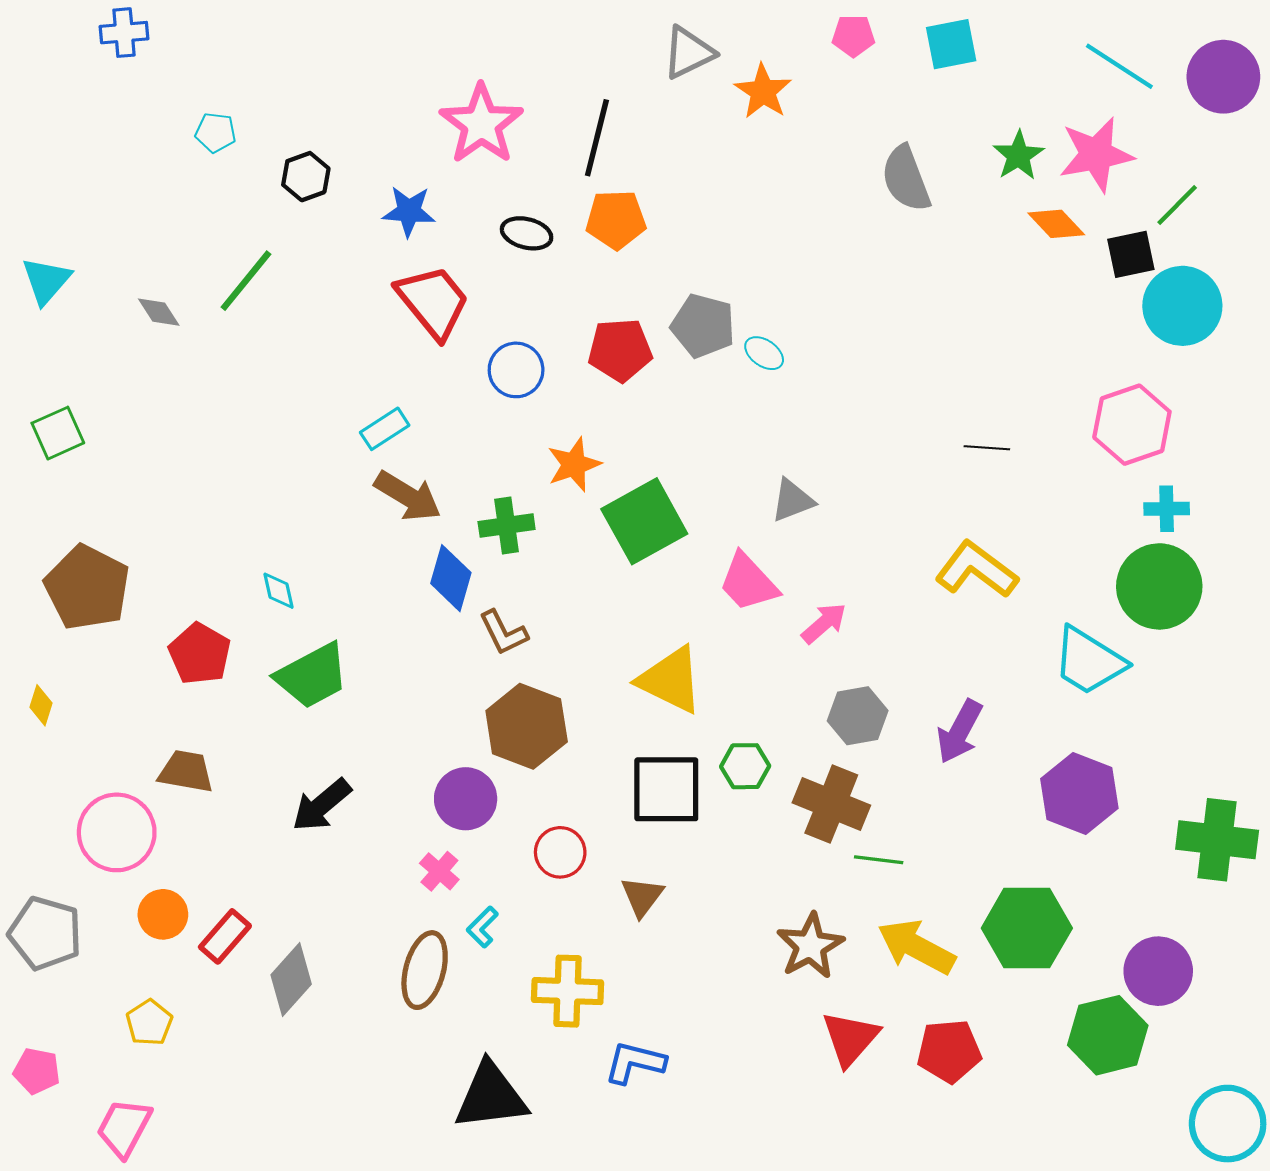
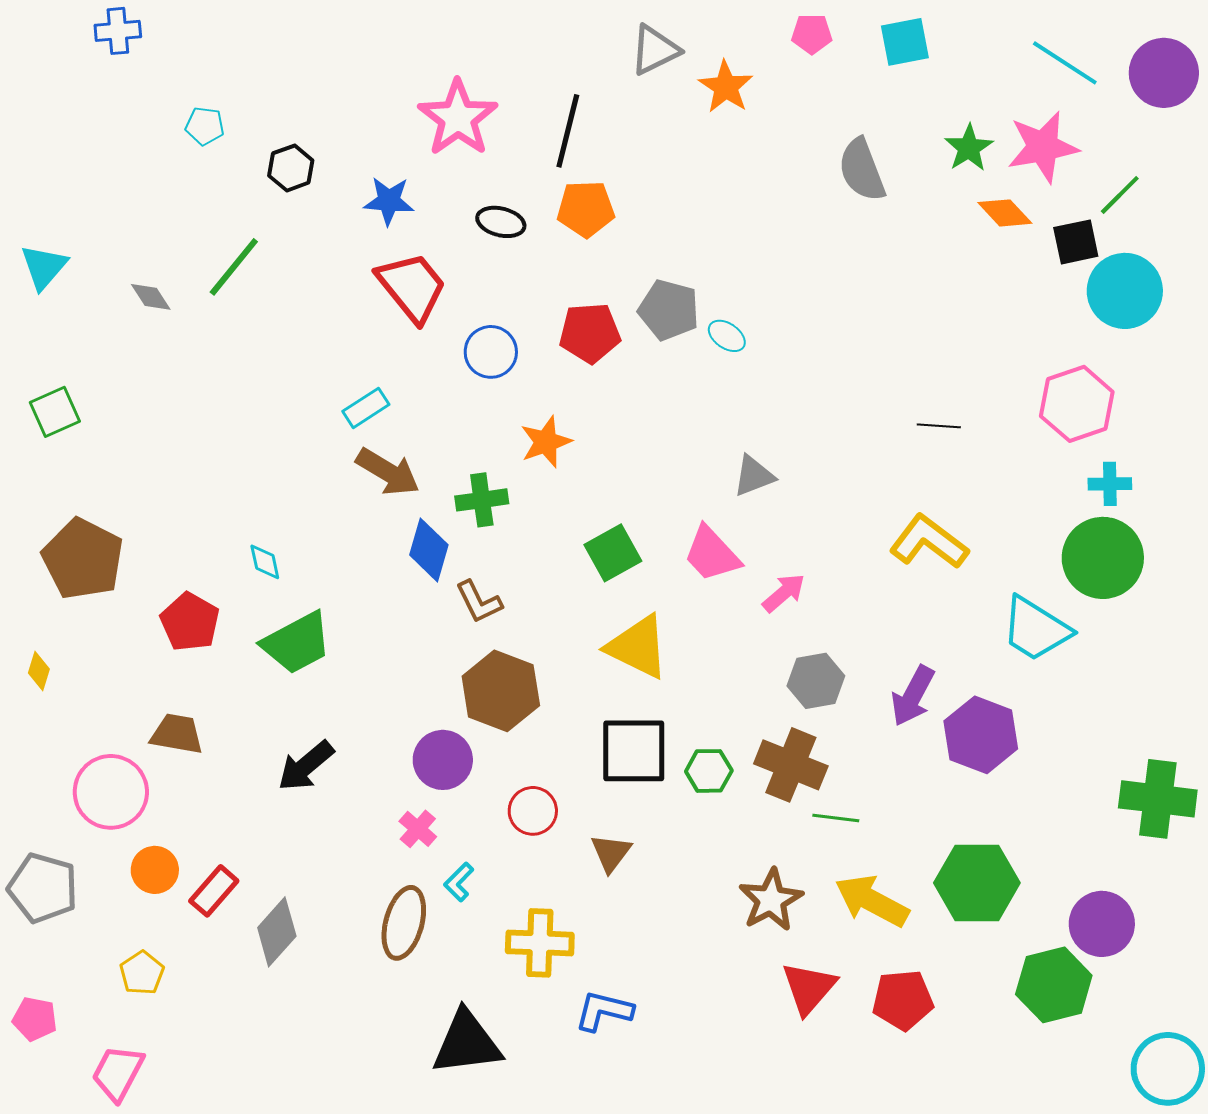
green square: (644, 521) -> (613, 553), moved, size x0.7
green hexagon: (745, 766) -> (709, 771), moved
purple hexagon: (1079, 794) -> (981, 735), moved

